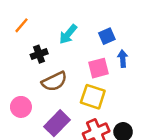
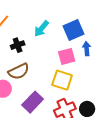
blue square: (107, 36) -> (74, 30), size x1.5
brown semicircle: (54, 81) -> (19, 71), moved

